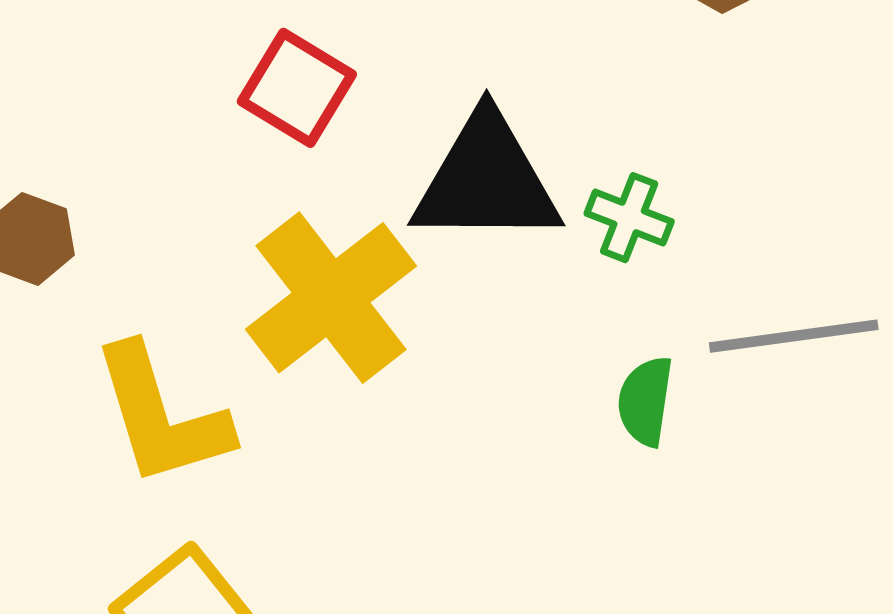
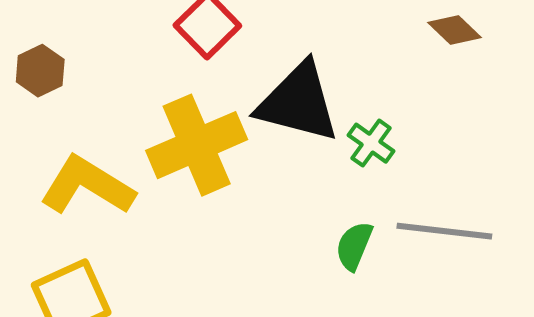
yellow L-shape: (161, 416) -> (87, 186), turned 124

